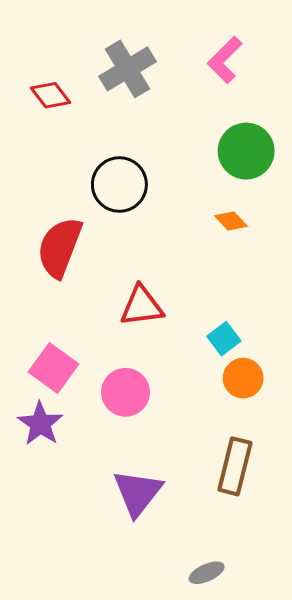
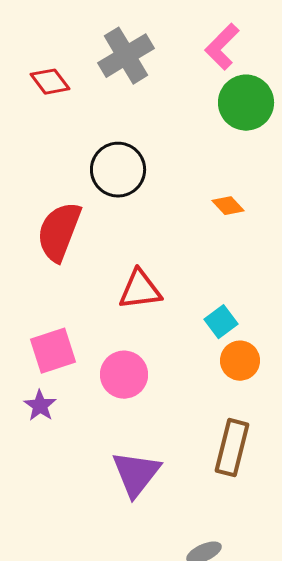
green circle: (246, 151) -> (246, 103), moved
pink square: (54, 368) -> (53, 351), turned 36
purple star: (40, 424) -> (40, 406), size x0.7

